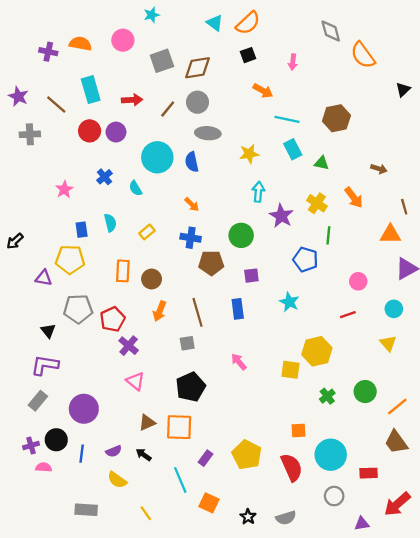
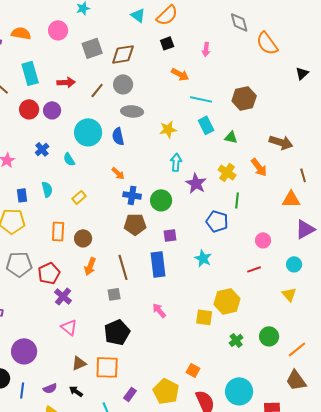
brown arrow: (379, 169) -> (281, 142), size x1.6
blue cross: (191, 238) -> (132, 195), moved
blue rectangle: (238, 309) -> (158, 264), size x1.4
orange square: (299, 431) -> (193, 370), moved, turned 32

